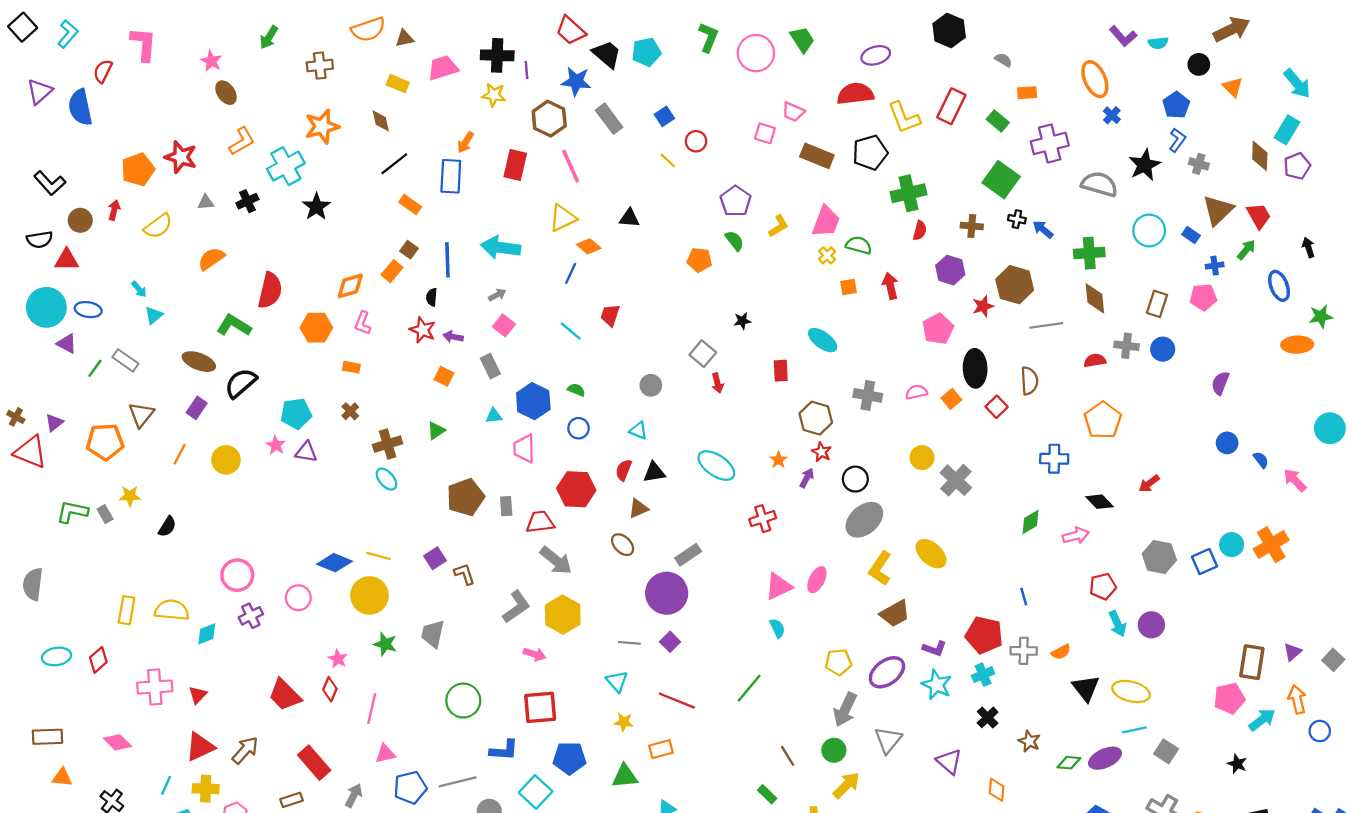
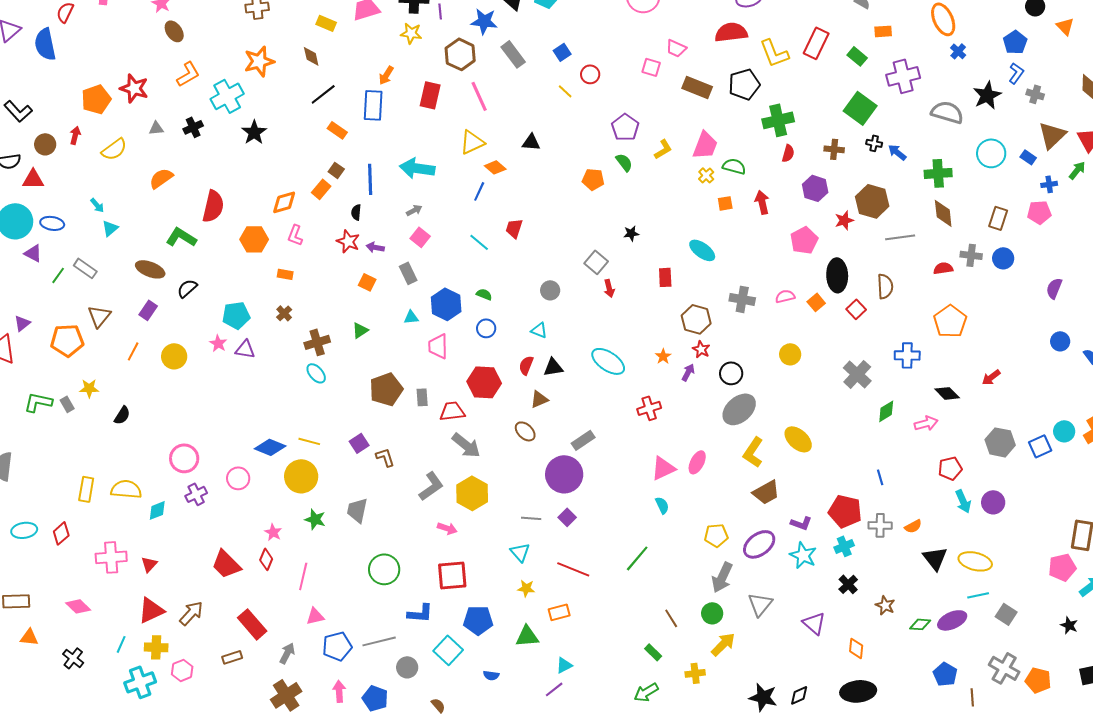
black semicircle: (241, 383) -> (187, 288), size x0.7
gray cross: (956, 480) -> (857, 374), moved

